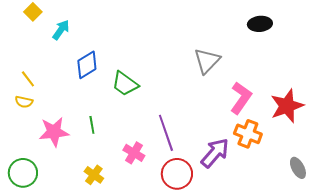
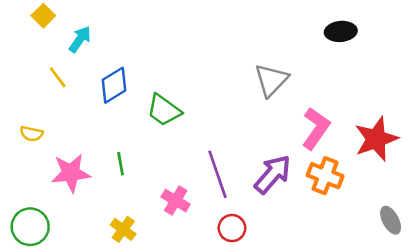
yellow line: (28, 79) -> (58, 77), moved
purple arrow: (215, 153) -> (273, 174), moved
red circle: (177, 174) -> (232, 228), size x0.7

